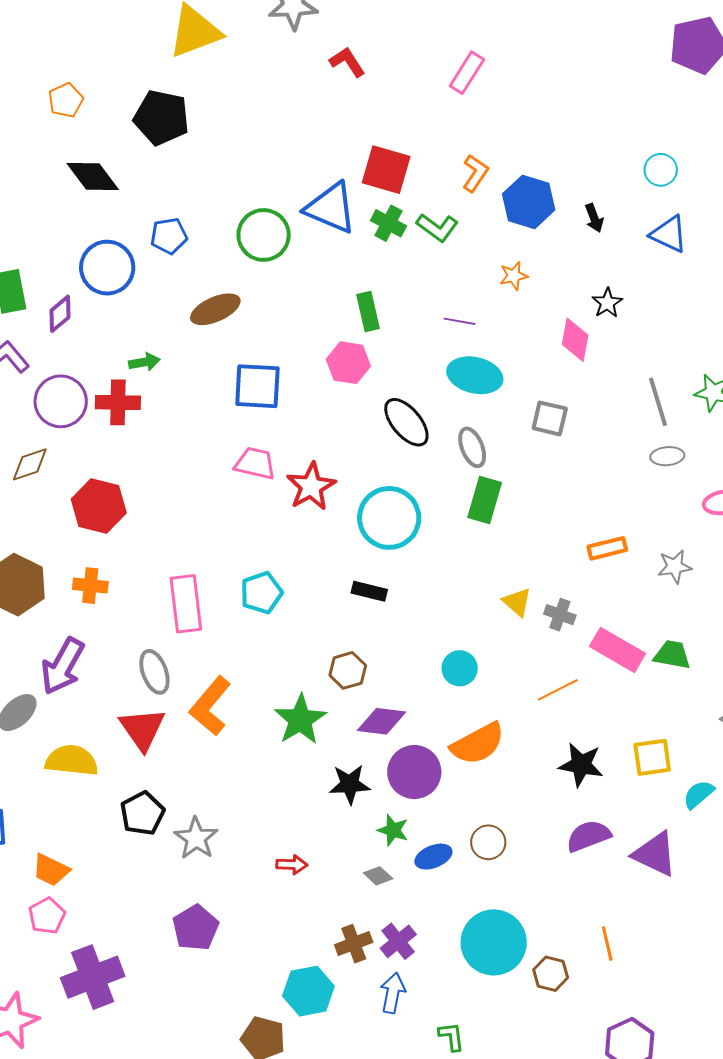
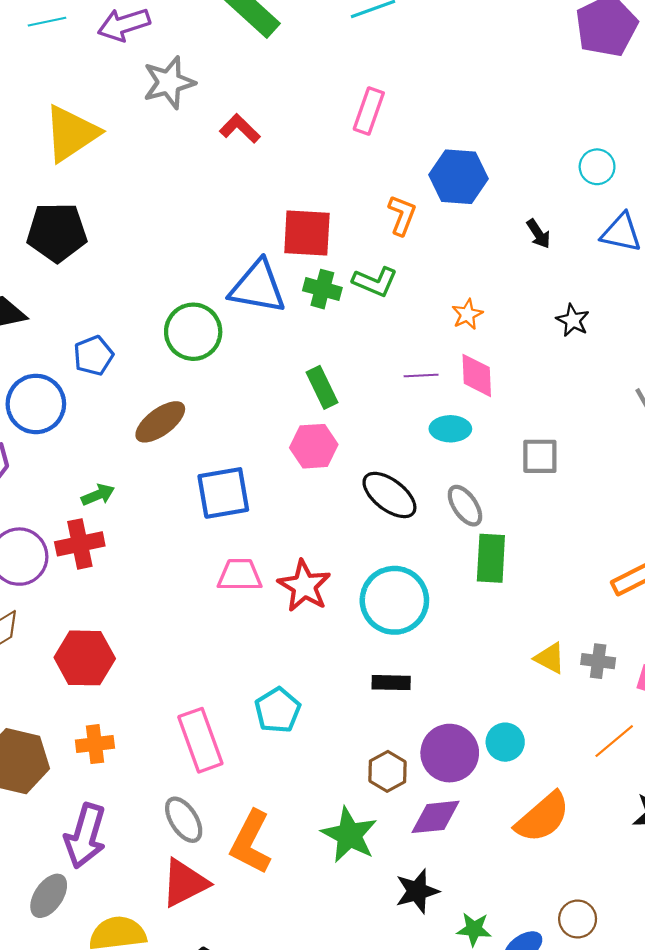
blue hexagon: (529, 202) -> (459, 177), moved
pink diamond: (575, 340) -> (477, 375), moved
cyan ellipse: (475, 375) -> (450, 429), size x0.7
red triangle: (142, 729) -> (185, 883), turned 51
purple circle: (414, 772) -> (450, 753), moved

